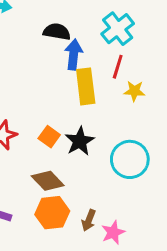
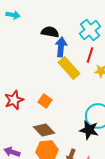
yellow rectangle: (86, 86) -> (69, 68), turned -35
black star: (80, 141) -> (89, 130), moved, turned -30

